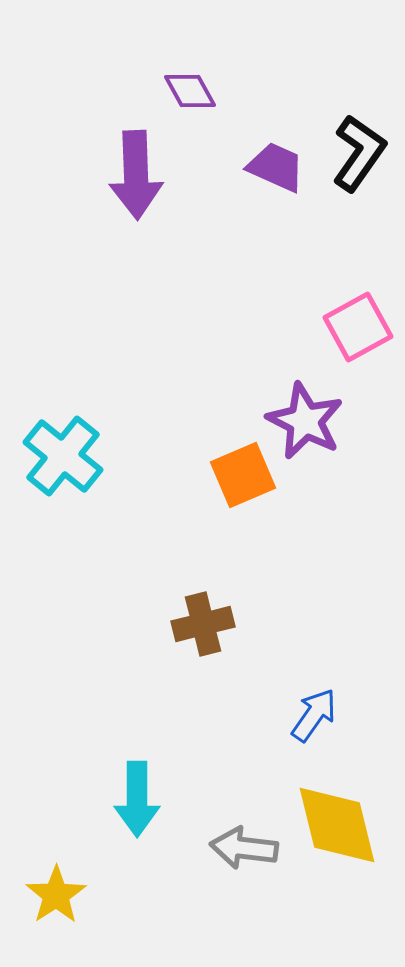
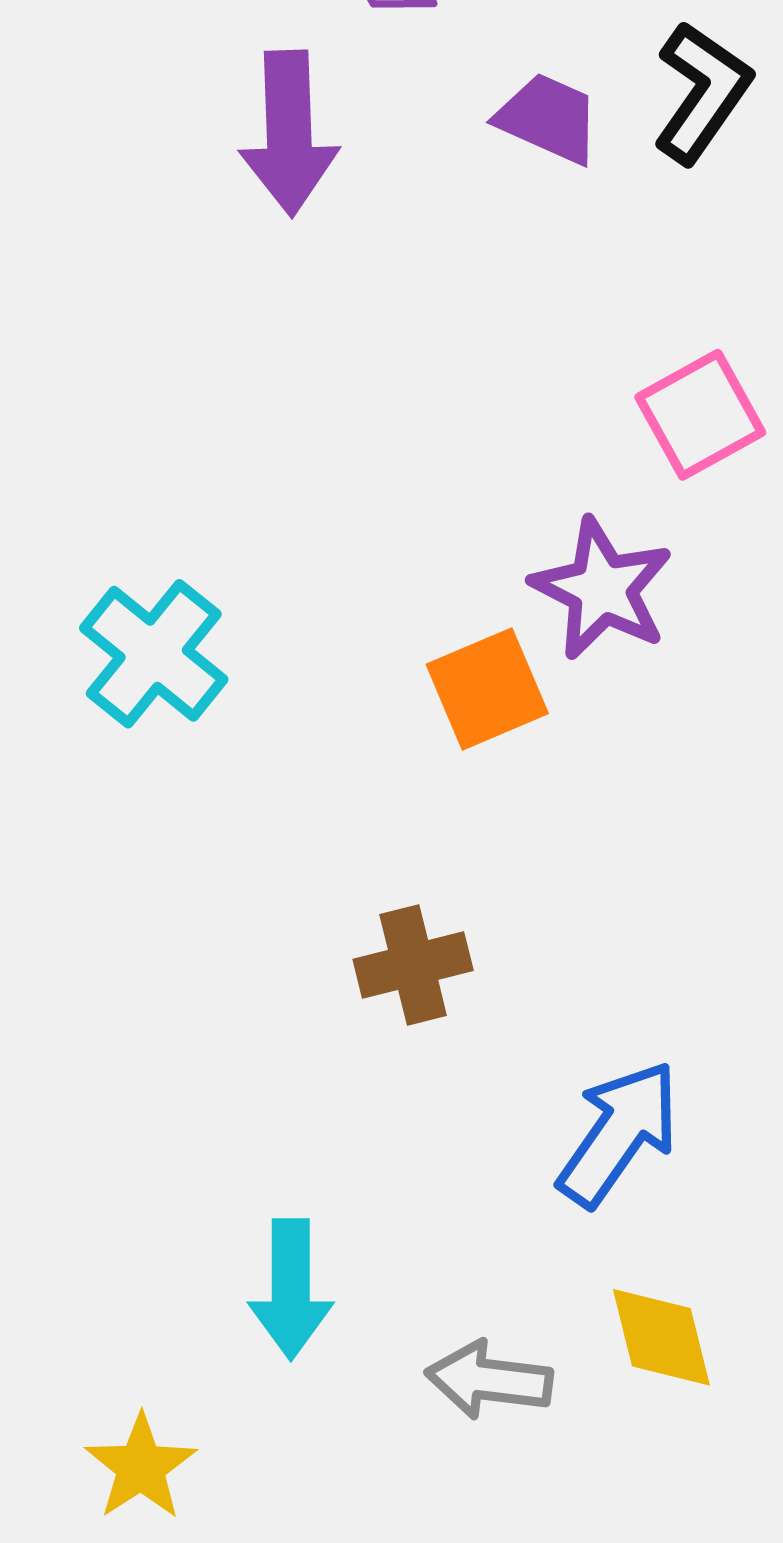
blue arrow: (314, 715) -> (619, 1134), size x1.5
yellow diamond: (337, 825) -> (661, 1337), size x0.7

